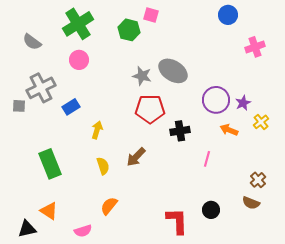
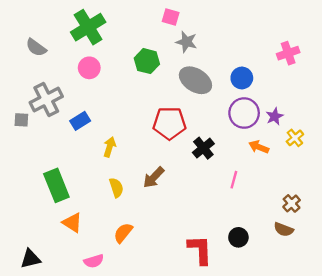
blue circle: (228, 15) -> (242, 78), moved
green hexagon: (129, 30) -> (147, 61), moved
gray star: (142, 76) -> (186, 42), moved
black cross: (180, 131) -> (203, 148), turned -30
orange triangle: (49, 211) -> (72, 223), moved

